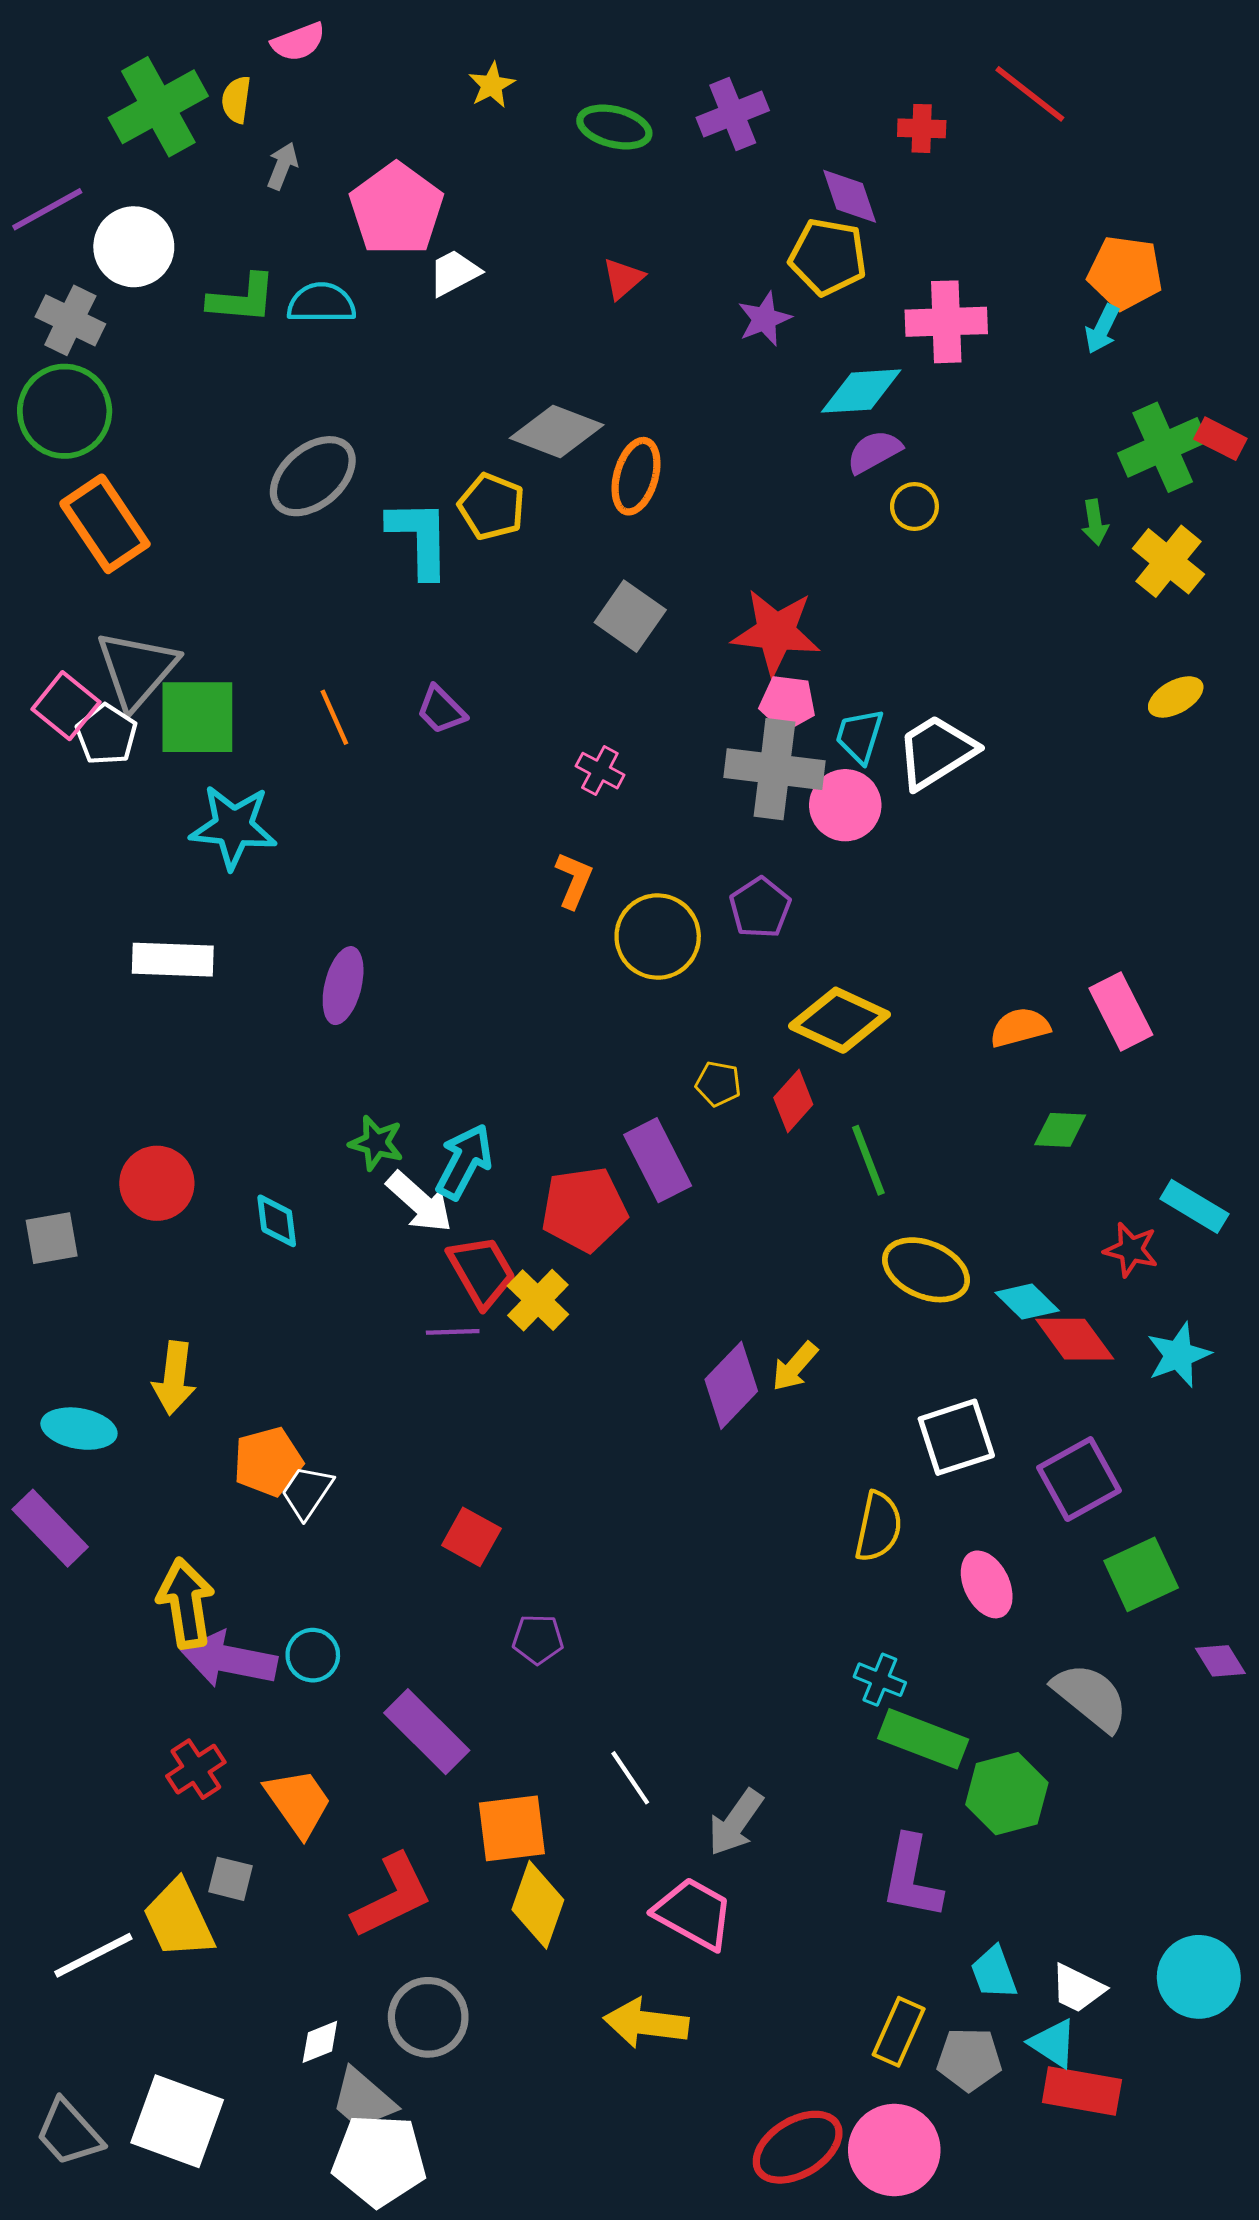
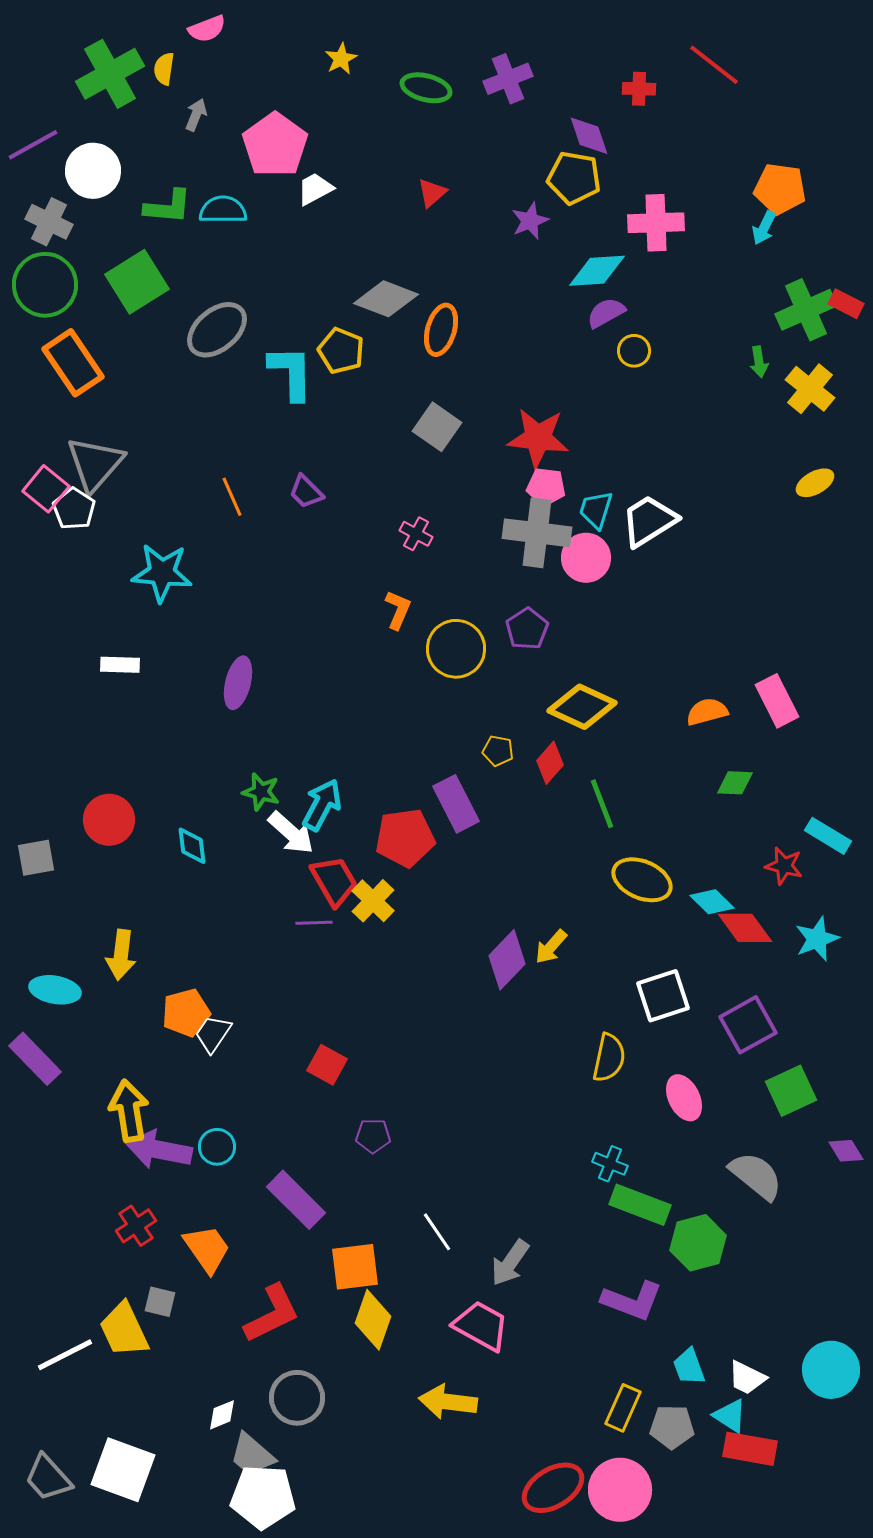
green square: (197, 717) -> (137, 282), moved, turned -32
white rectangle: (173, 960) -> (120, 665), size x0.7
purple L-shape: (912, 1877) -> (632, 1301), turned -80

